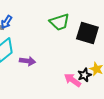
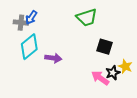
black square: (87, 33) -> (104, 47), moved, size x0.7

